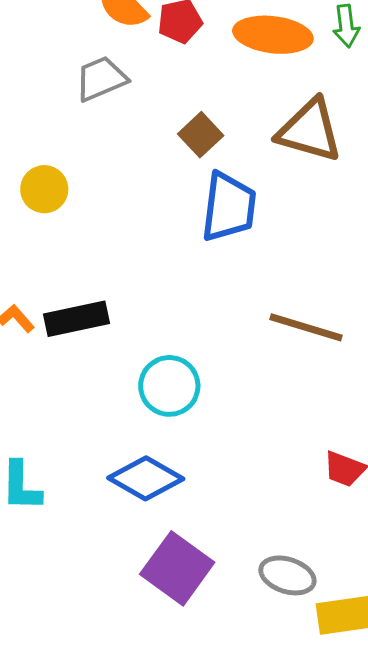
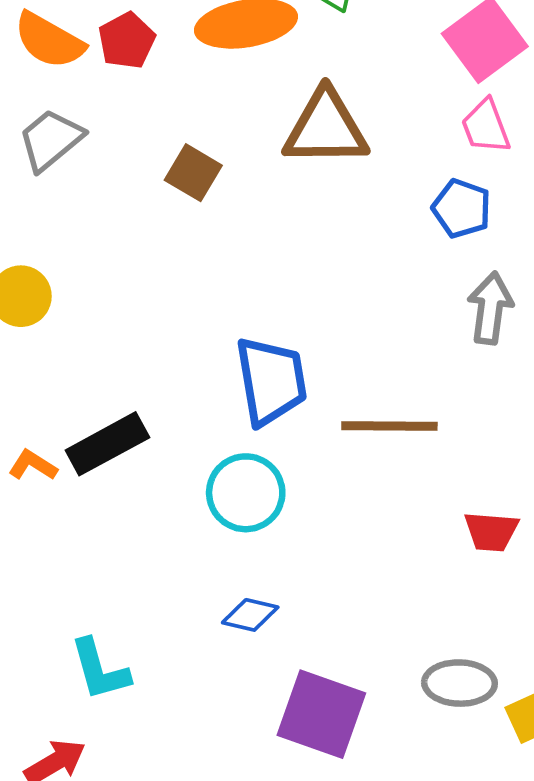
blue trapezoid: (229, 207) -> (271, 381), moved
brown line: (306, 327) -> (389, 426), moved
blue diamond: (146, 478) -> (250, 615), size x0.6

